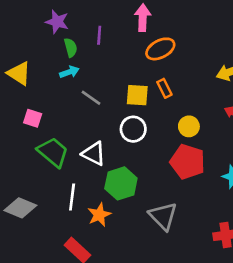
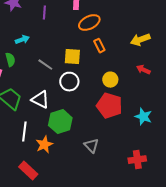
green semicircle: (71, 48) -> (10, 60), moved
orange rectangle: (164, 88) -> (99, 46), moved
gray line: (91, 98) -> (45, 65), moved
gray triangle: (163, 216) -> (91, 146), size x0.7

